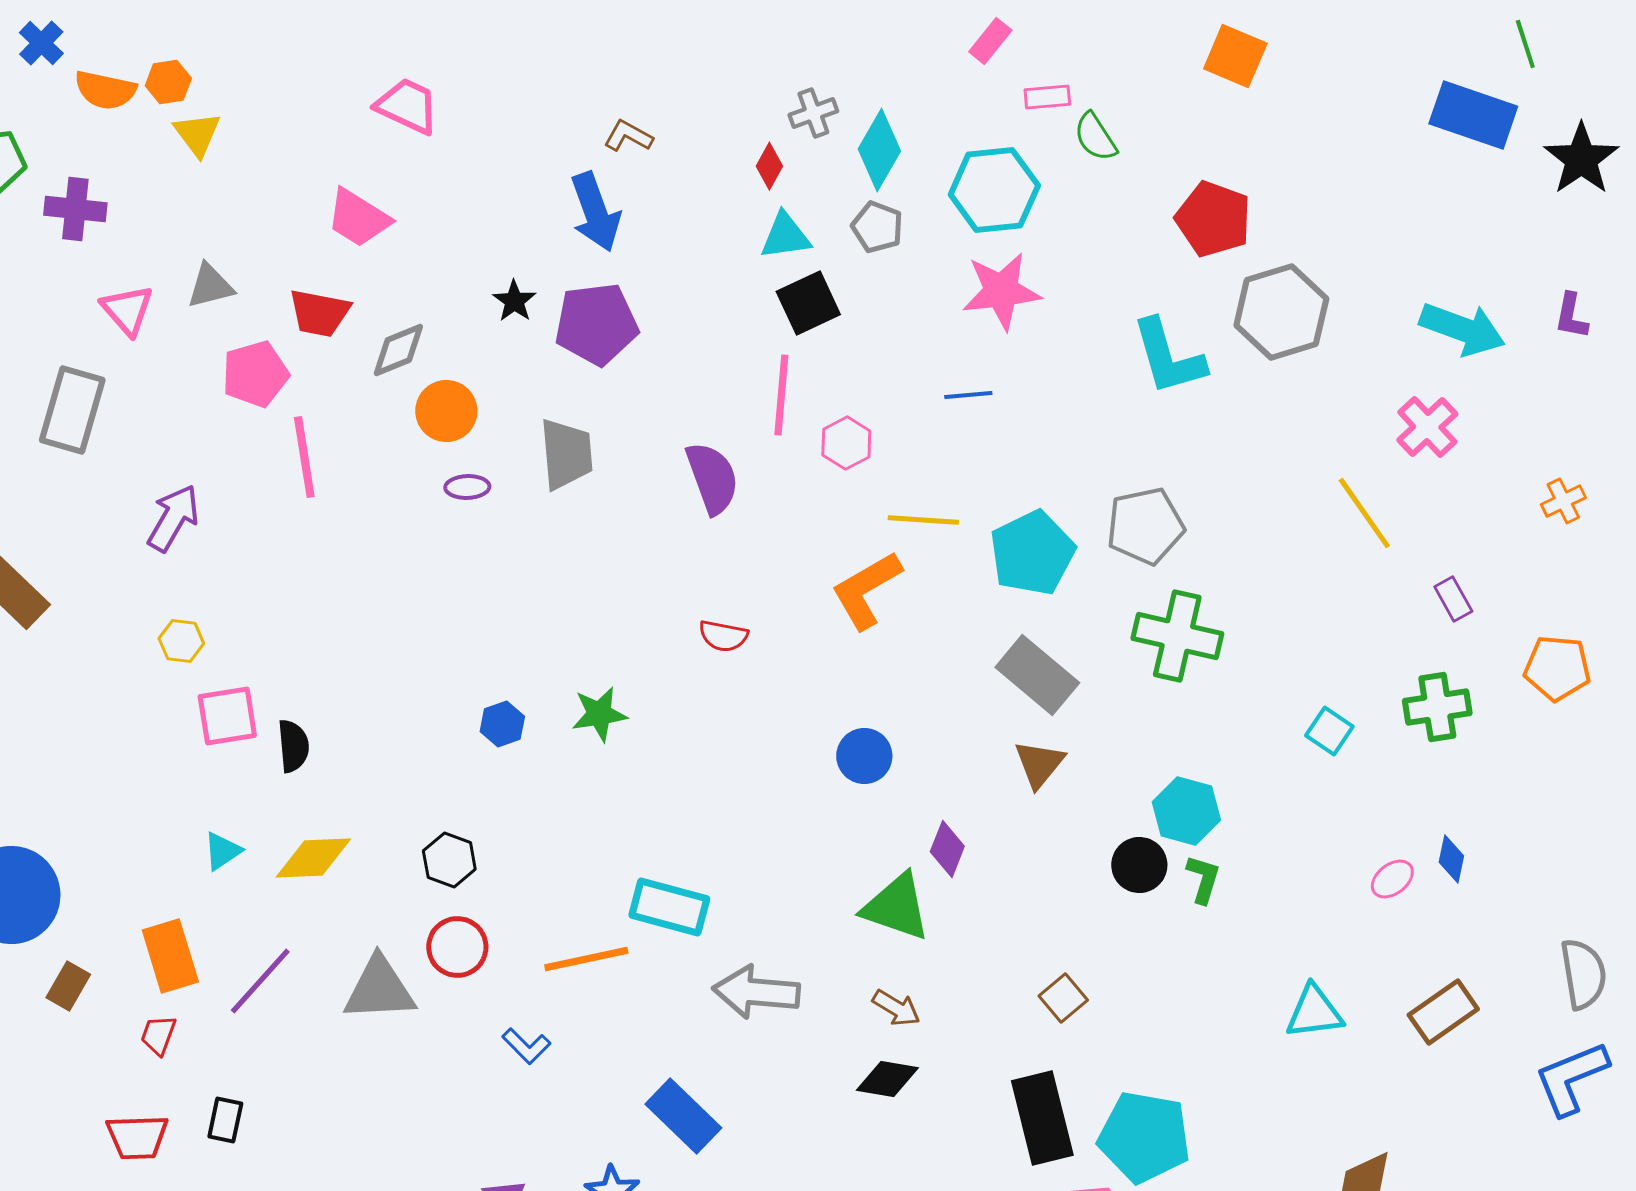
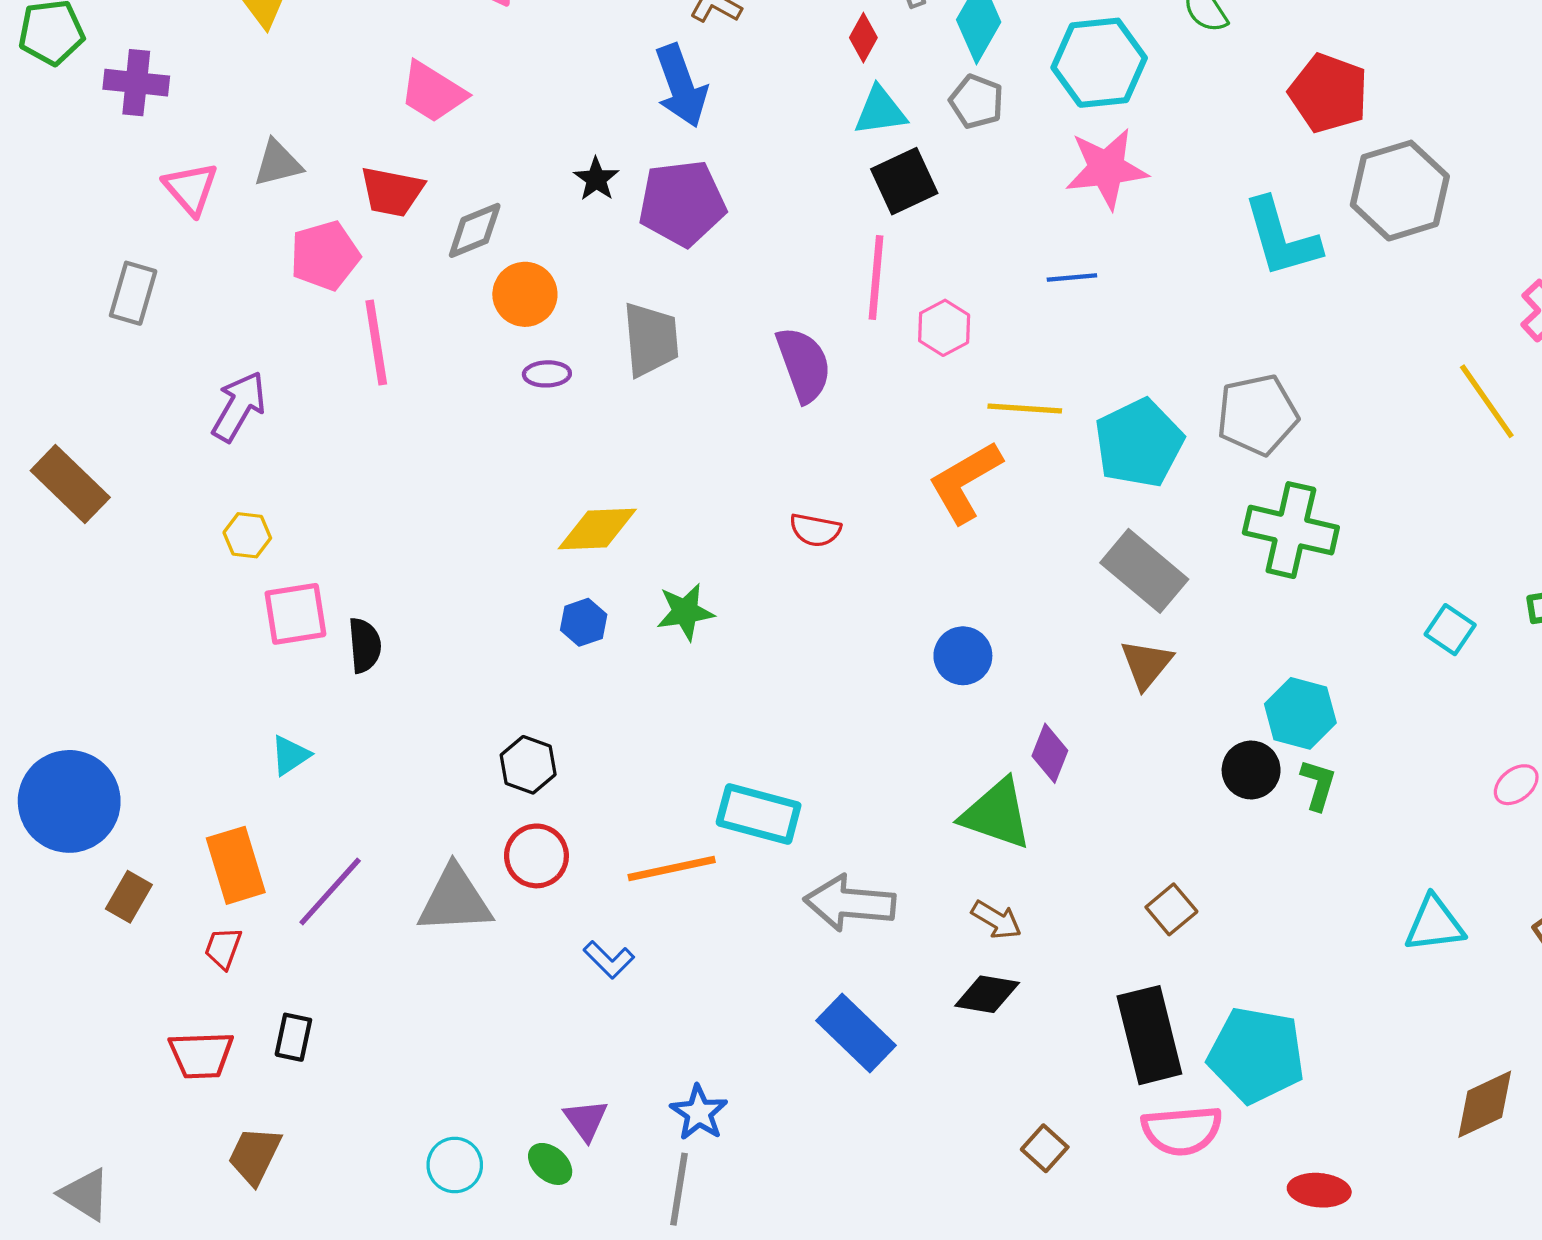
gray rectangle: (72, 410) -> (133, 293), size x0.7
yellow diamond: (313, 858) -> (597, 529), moved
blue rectangle: (683, 1116) -> (856, 1033), moved

